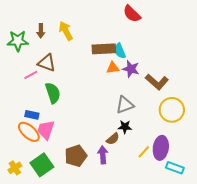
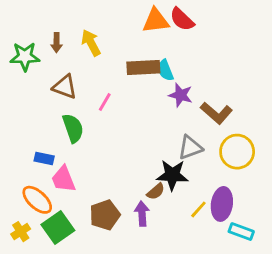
orange triangle: (113, 68) -> (156, 21), moved, size x1.5
pink line: (31, 75) -> (105, 102), moved, turned -32
gray triangle: (125, 105) -> (190, 147), moved
black star: (125, 127) -> (172, 175), size x1.6
pink trapezoid: (46, 130) -> (63, 179), turned -40
orange ellipse: (29, 132) -> (37, 200), moved

